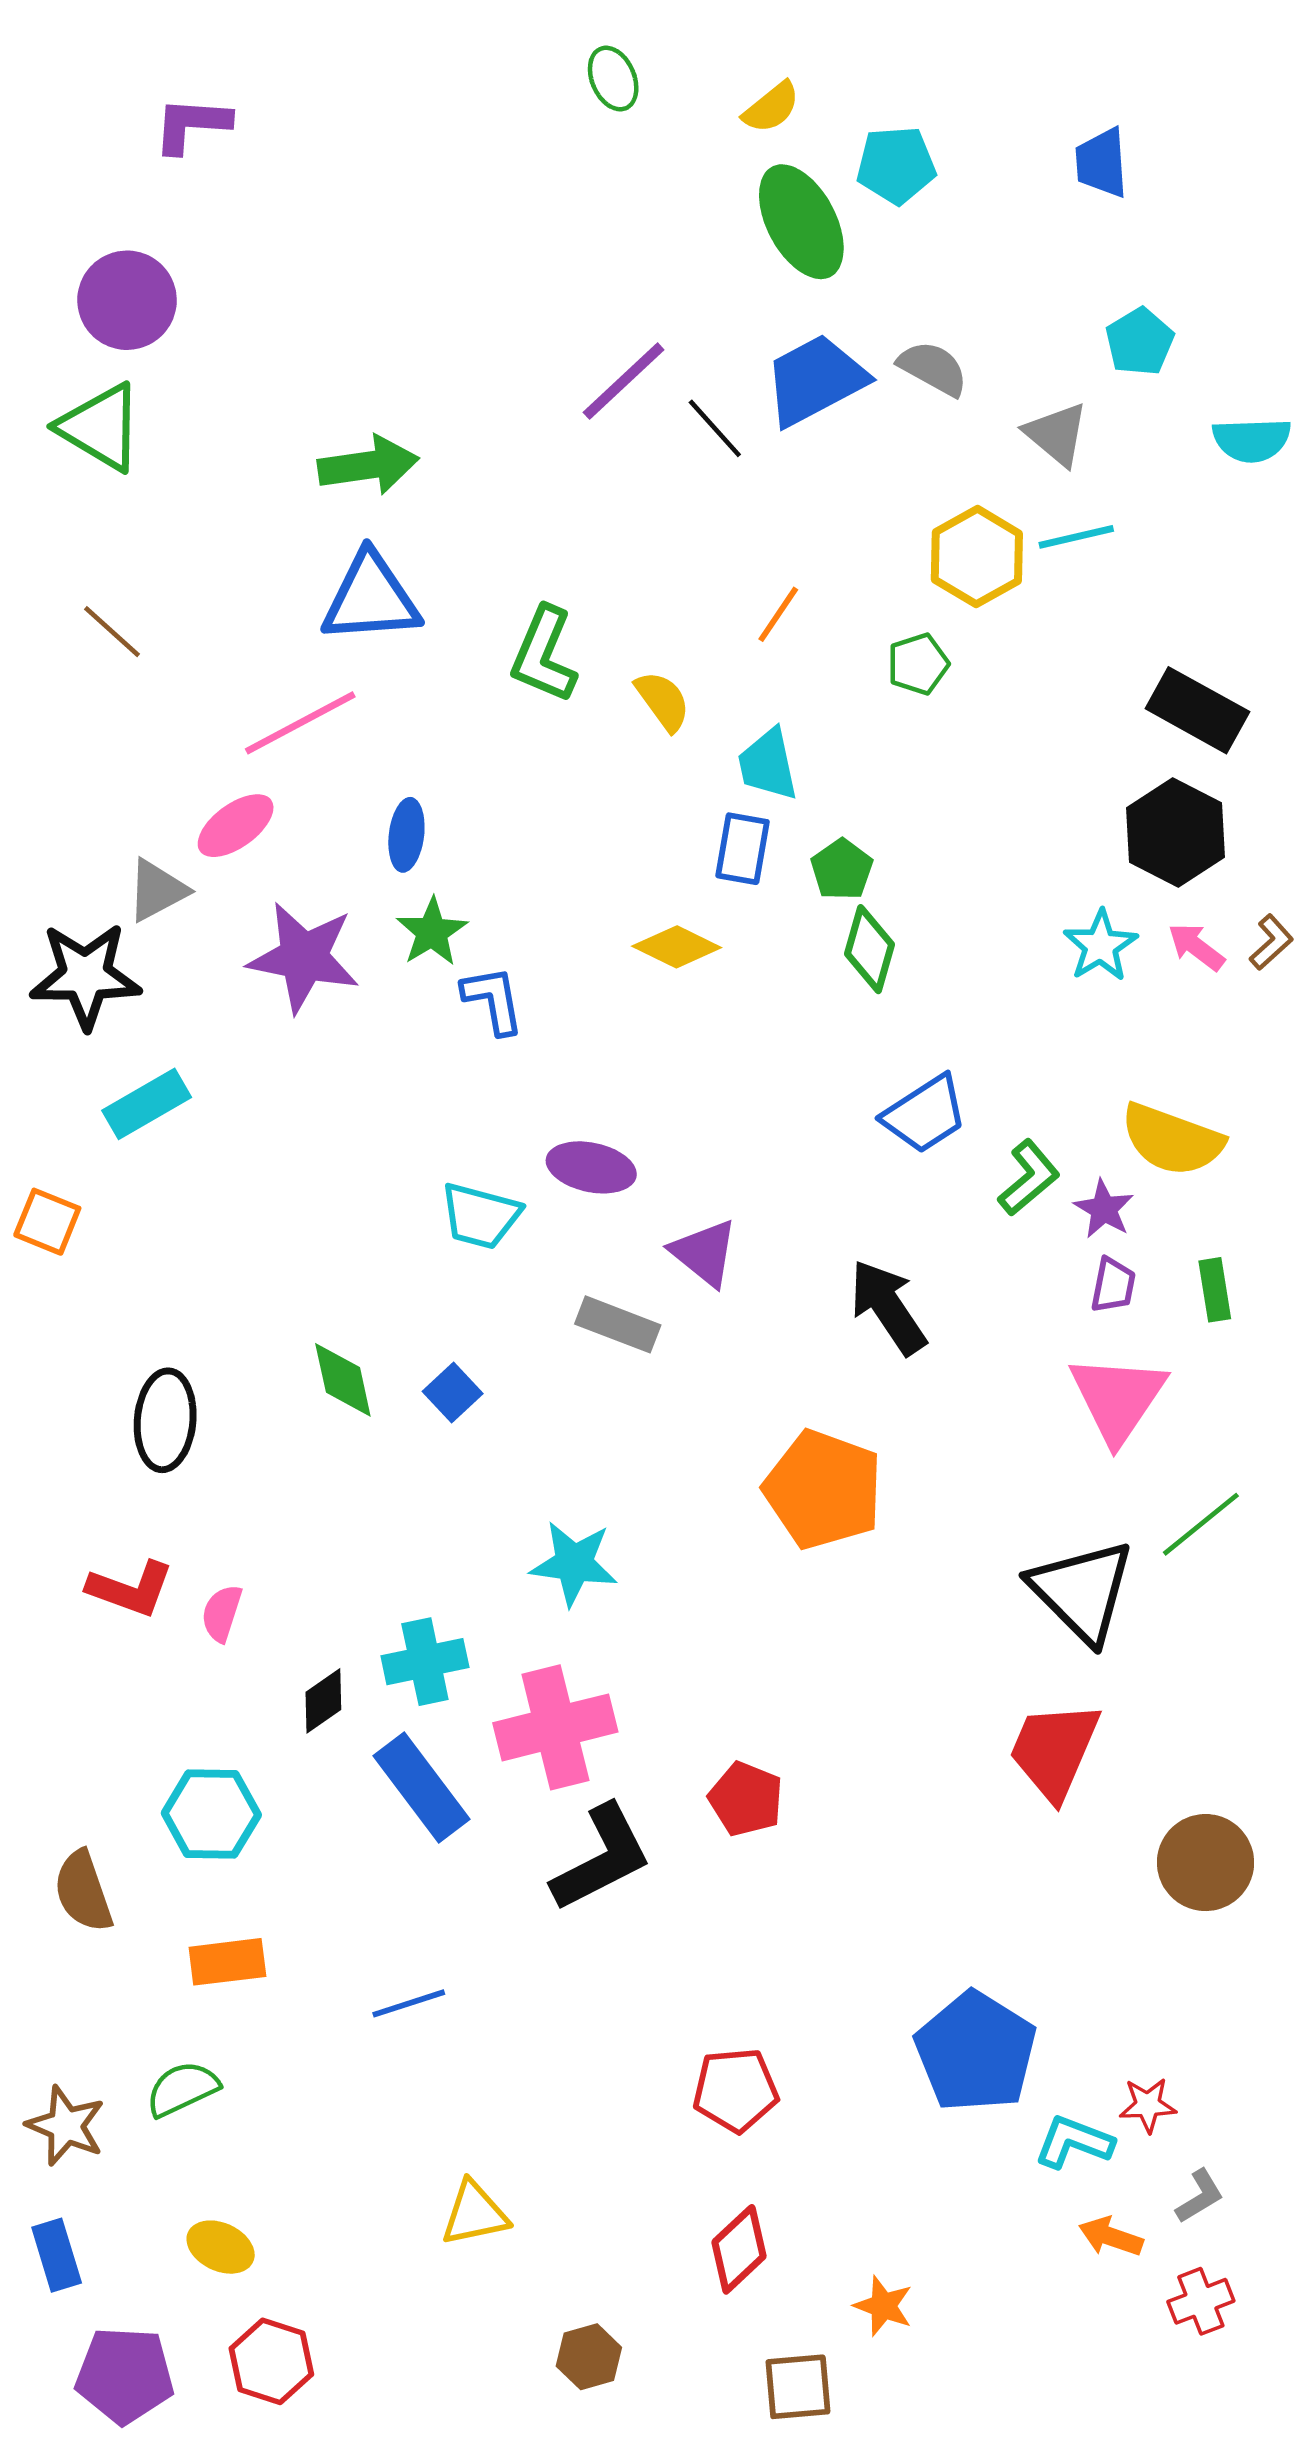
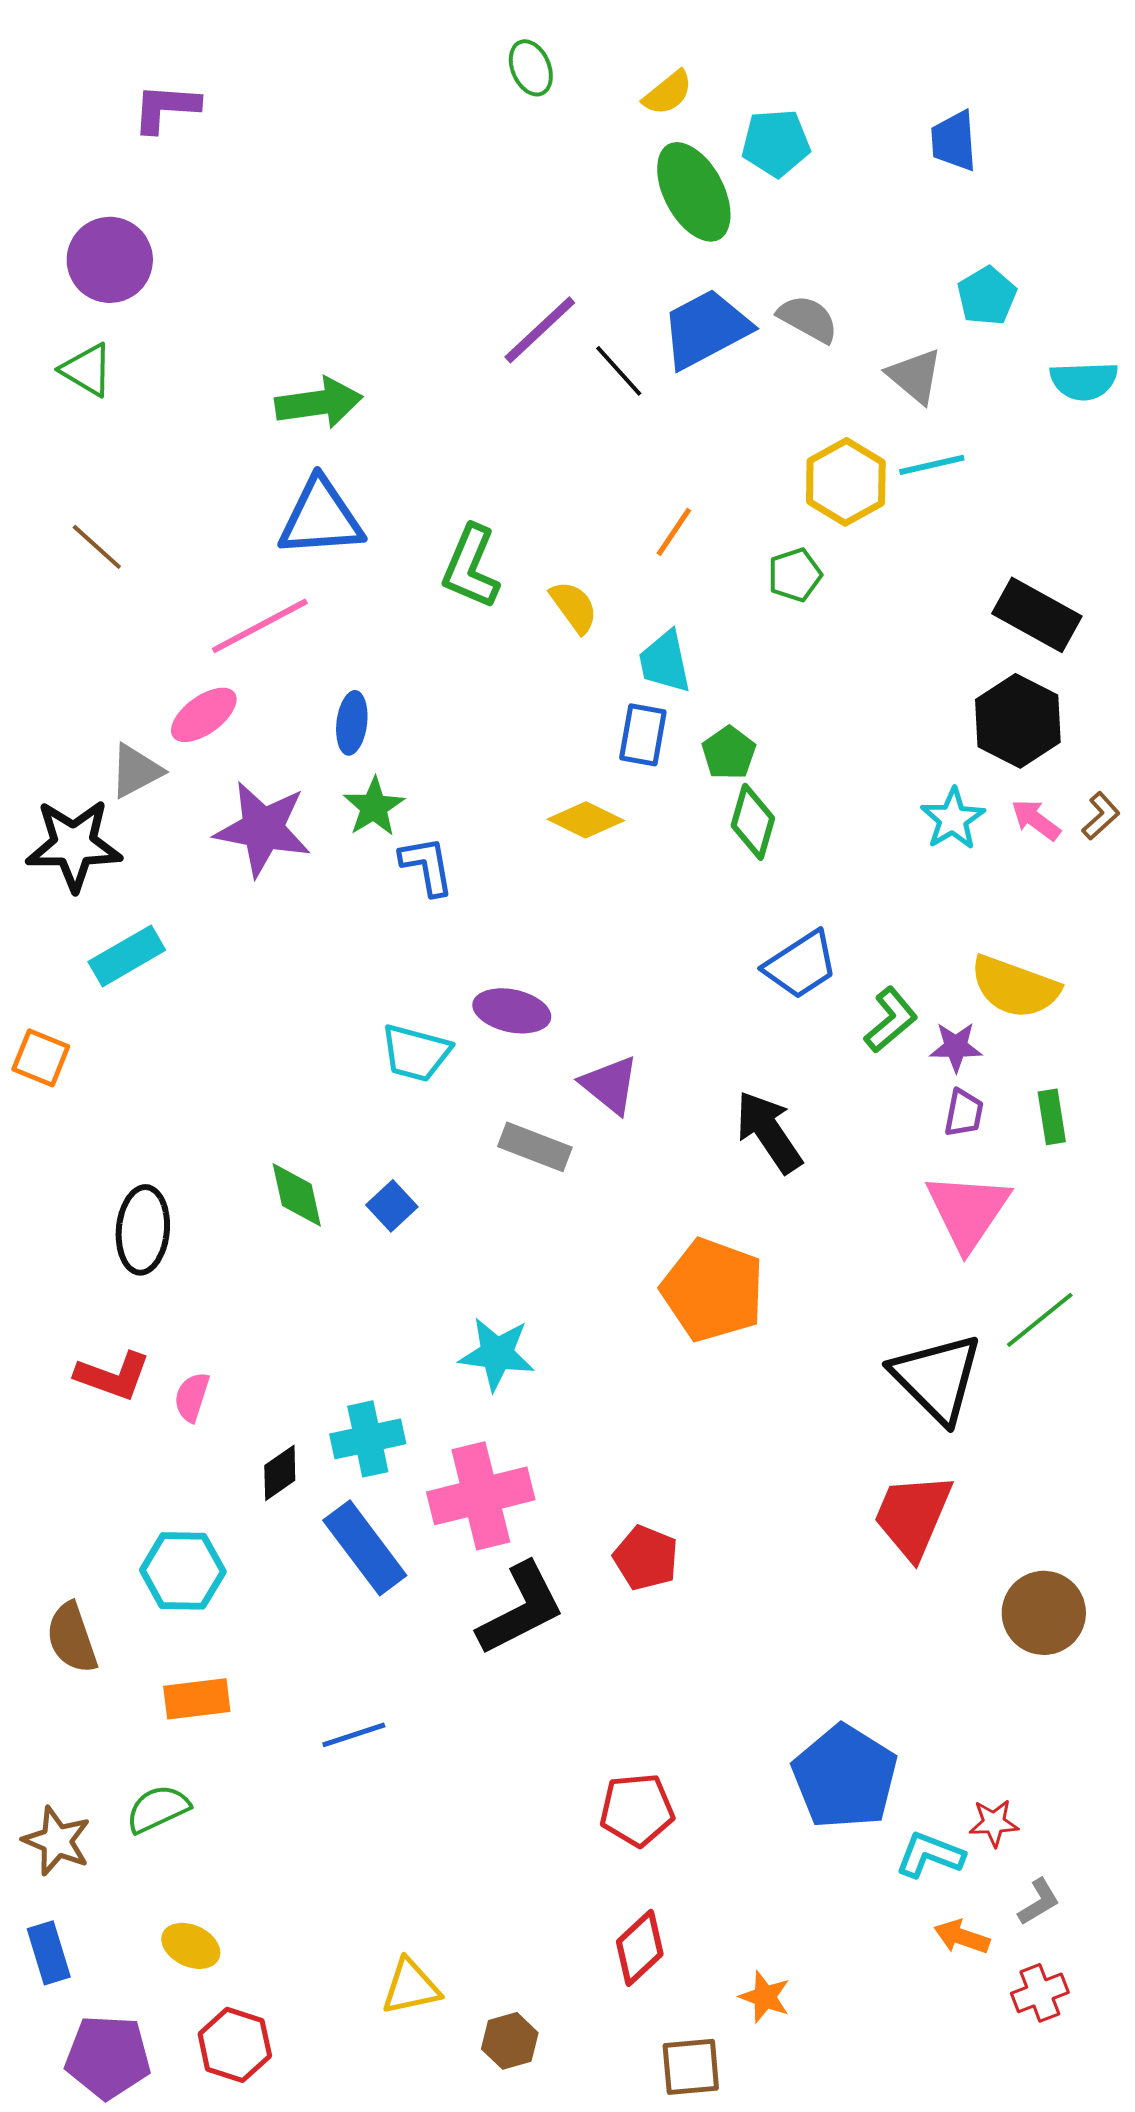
green triangle: (100, 427) -> (87, 370), size x0.7
purple star: (1104, 1209) -> (956, 1047), turned -30
yellow triangle: (475, 2214) -> (411, 1987), moved

